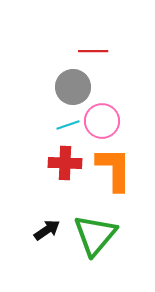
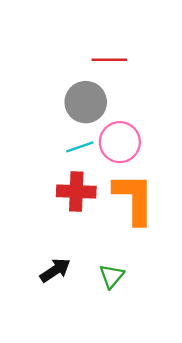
green triangle: (95, 235) -> (112, 276), size x0.5

